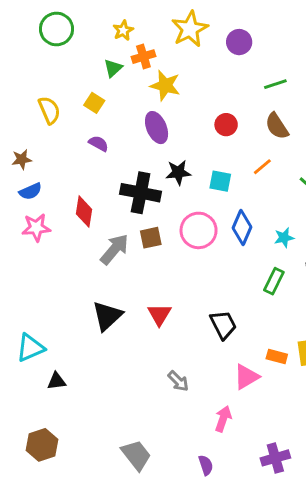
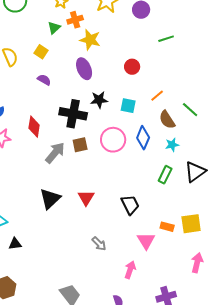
brown semicircle: (277, 126) -> (167, 120), moved
pink triangle: (246, 377) -> (146, 241), turned -30

